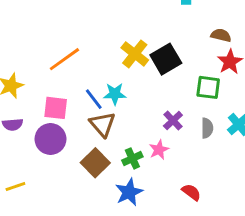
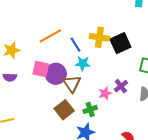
yellow cross: (135, 54) -> (99, 37), turned -36
blue line: (94, 99) -> (75, 45), moved
purple circle: (50, 139) -> (56, 74), moved
pink star: (159, 150) -> (105, 93), moved

